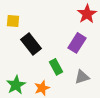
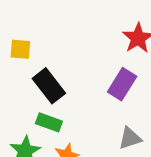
green rectangle: (56, 67) -> (49, 122), moved, turned -42

